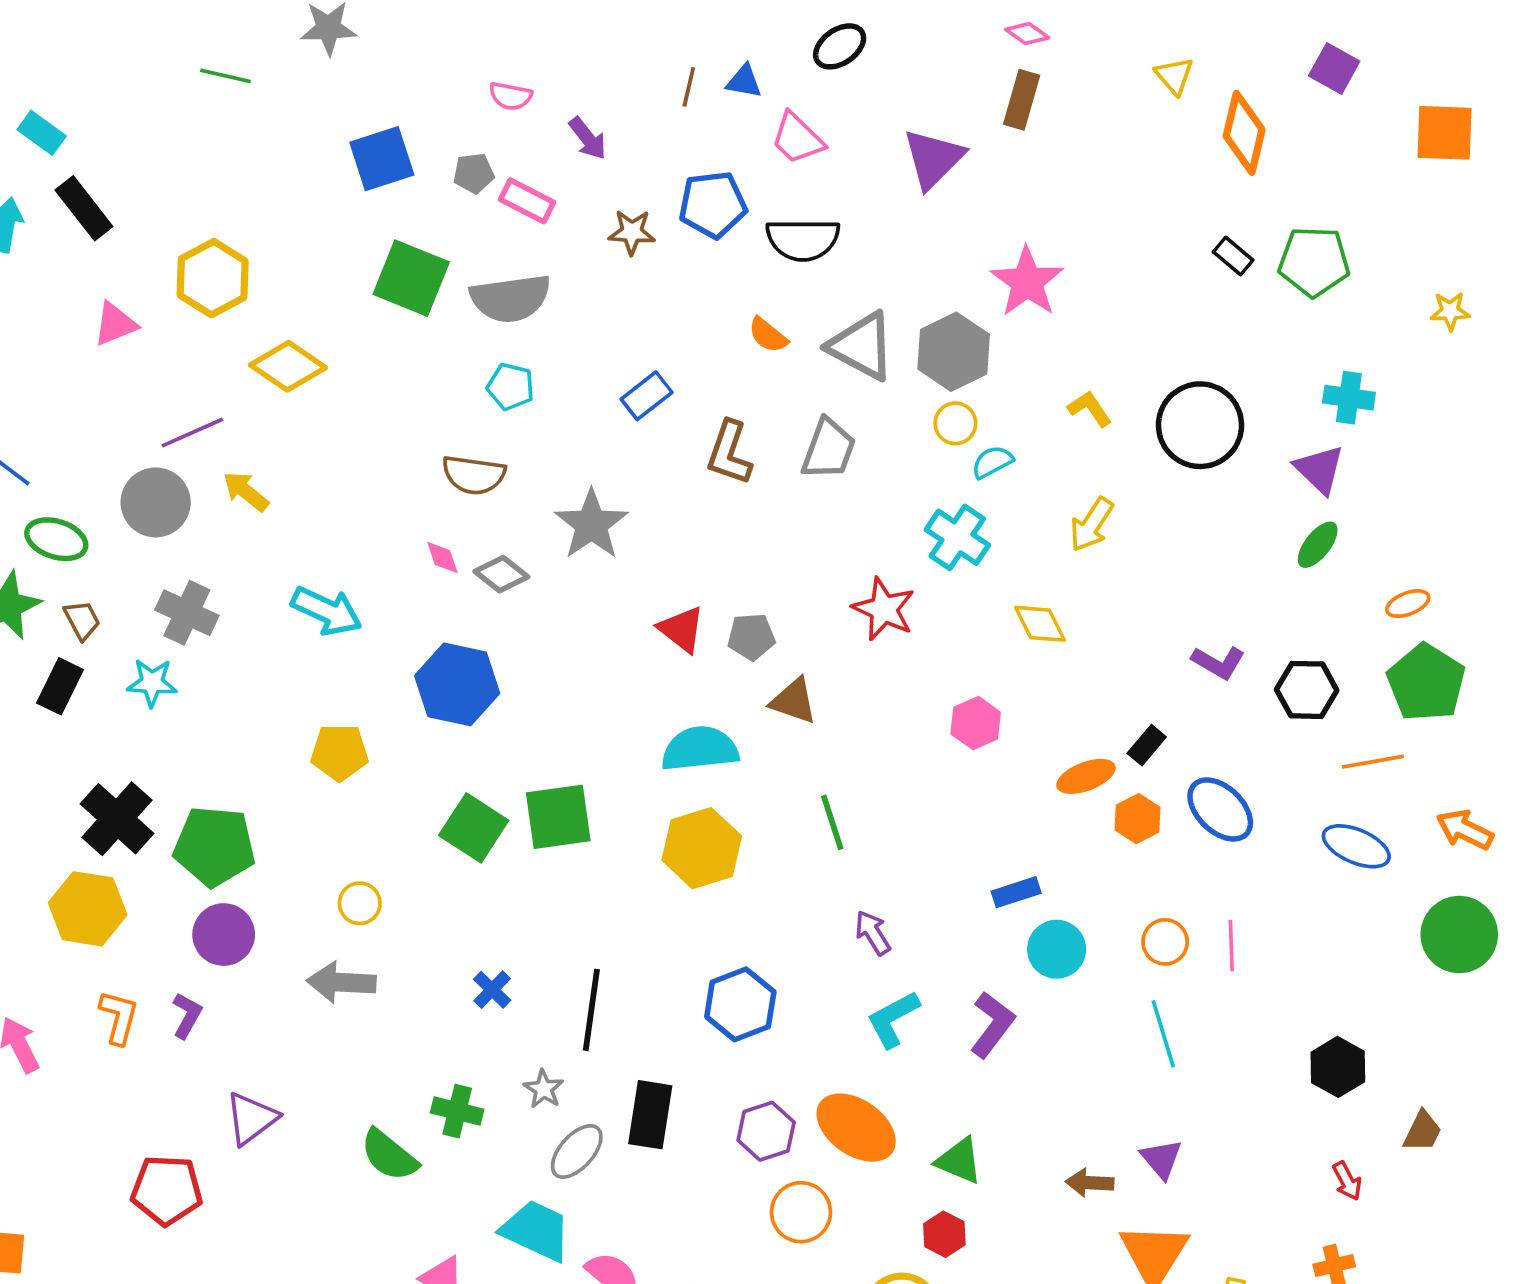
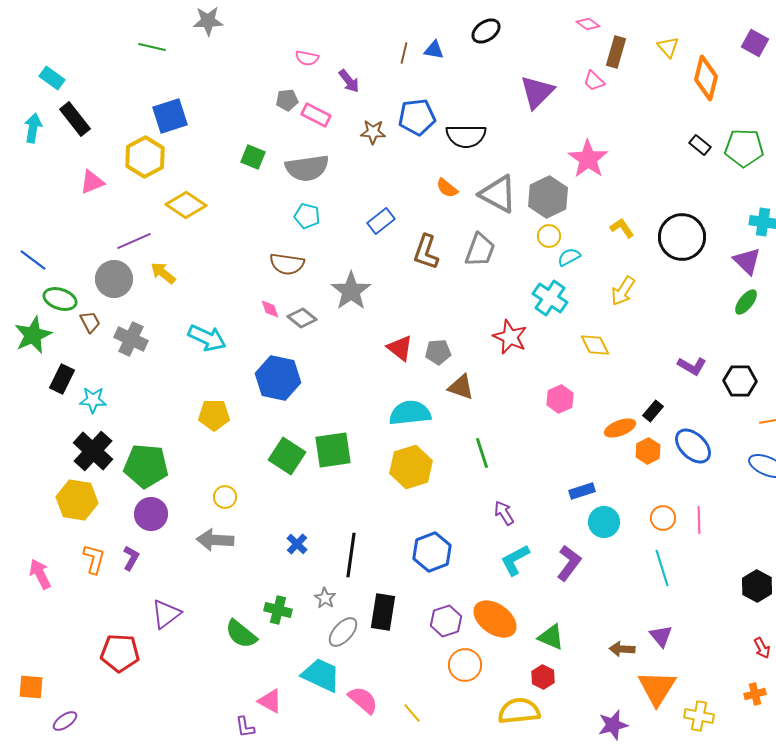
brown rectangle: (1022, 100) -> (616, 52), moved
pink trapezoid: (797, 138) -> (594, 81), moved, size x0.7
blue square: (382, 159) -> (170, 116), moved
green square: (411, 278) -> (253, 157), size x0.6
brown trapezoid: (82, 620) -> (90, 322), moved
cyan star: (152, 683) -> (93, 400), moved

